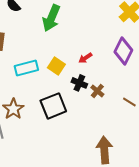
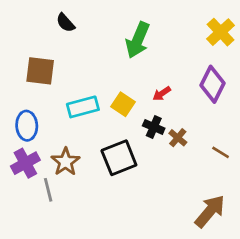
green arrow: (51, 18) -> (138, 40), moved
brown arrow: (104, 150) -> (210, 211), moved, turned 44

